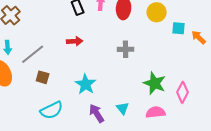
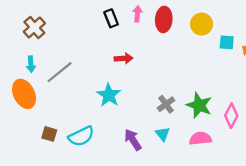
red arrow: (75, 41) -> (124, 58), moved
gray cross: (126, 49) -> (166, 104), moved, turned -35
brown square: (43, 77) -> (49, 134), moved
cyan star: (86, 84) -> (109, 95), moved

